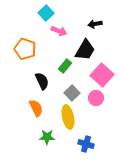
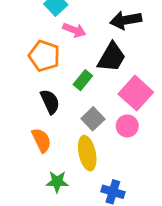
black arrow: (95, 24) -> (126, 20), size x1.5
orange pentagon: (25, 49) -> (44, 56), moved

